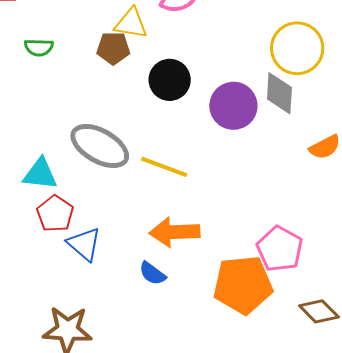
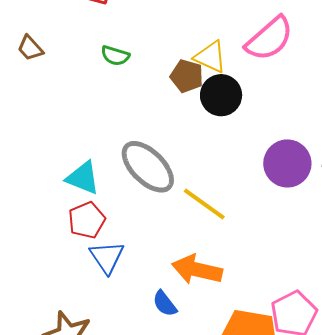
black circle: (170, 80) -> (221, 95), moved

